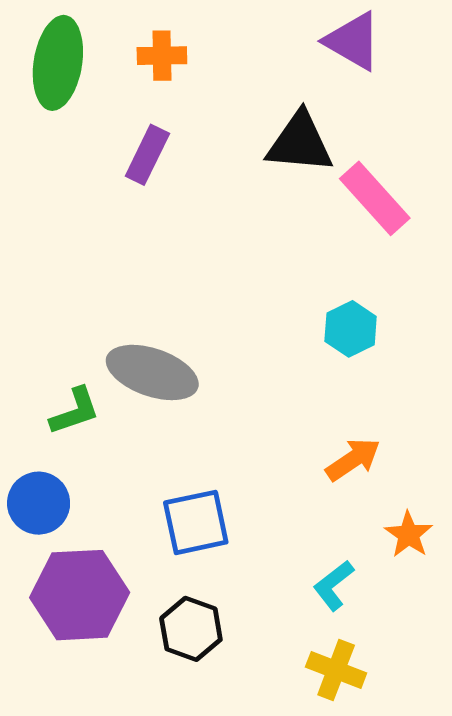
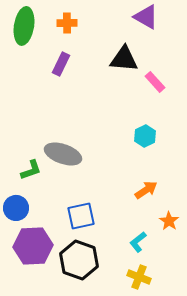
pink rectangle: (375, 198) -> (155, 82), size x0.7
black hexagon: (191, 629) -> (79, 260), size x1.5

